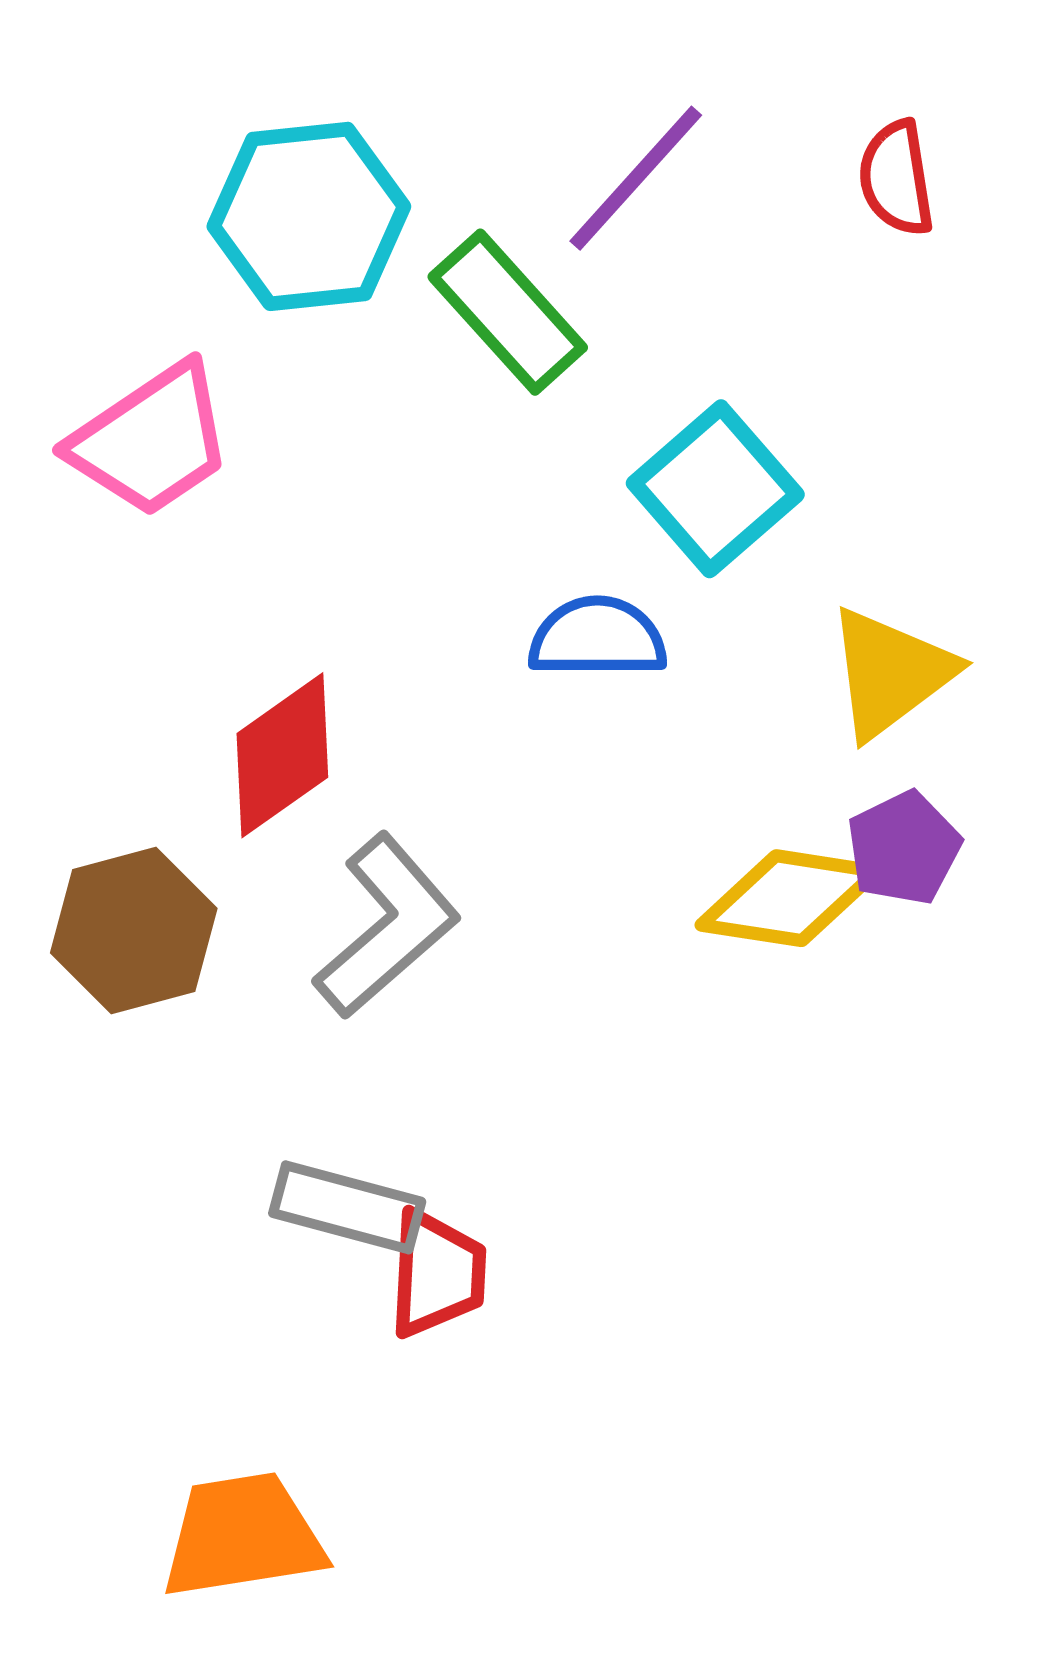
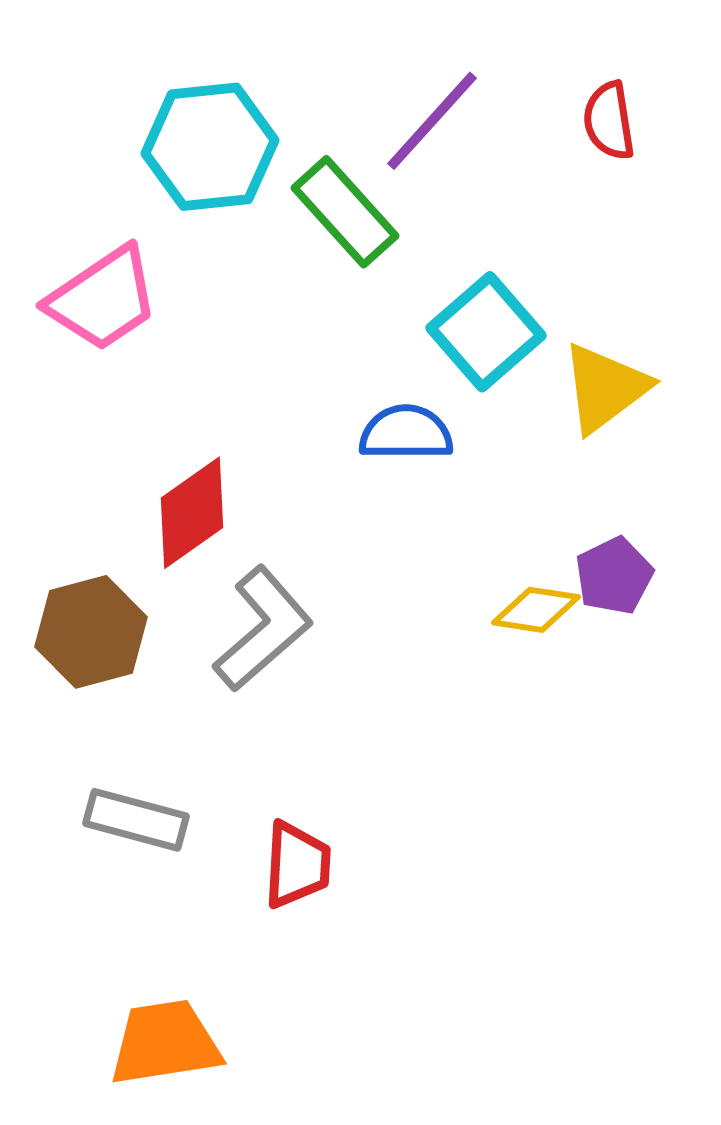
yellow triangle: (891, 673) -> (605, 388), moved
yellow diamond: (789, 898) -> (536, 610), size x0.7
gray rectangle: (347, 1207) -> (136, 820), moved

